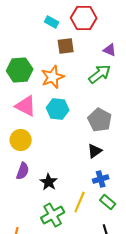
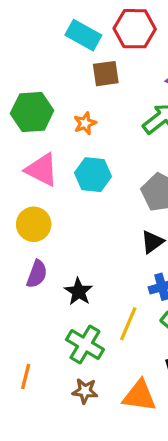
cyan rectangle: (52, 22) -> (83, 35), size x1.5
orange star: (53, 77) -> (85, 123), size x0.6
green cross: (53, 215) -> (85, 344), turned -30

